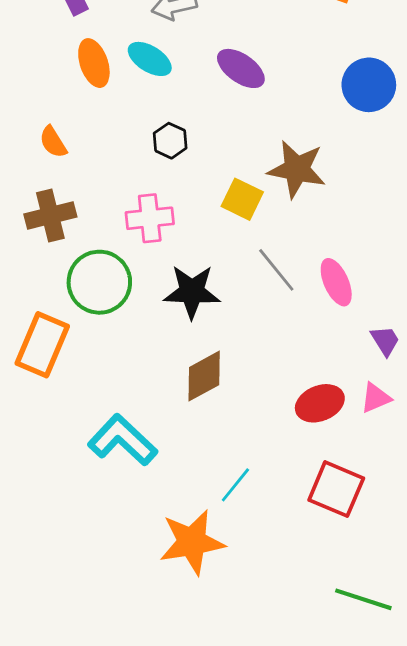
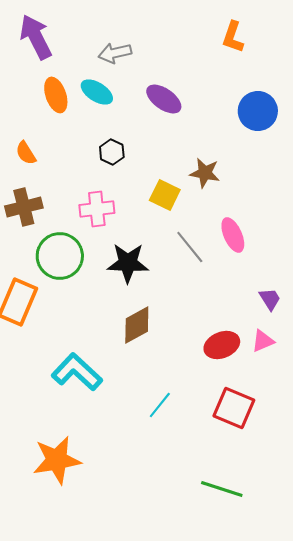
brown star: (297, 169) -> (205, 173), size x0.7
pink ellipse: (336, 282) -> (233, 235), moved
orange star: (192, 542) -> (57, 460), moved
green line: (363, 599) -> (222, 489), moved

